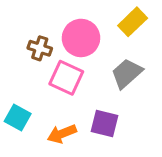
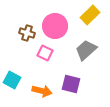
pink square: (66, 78) -> (45, 53), size x0.7
orange arrow: (62, 134) -> (42, 91), turned -144

